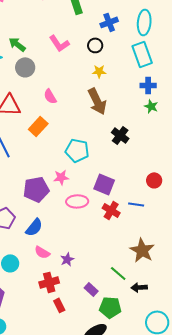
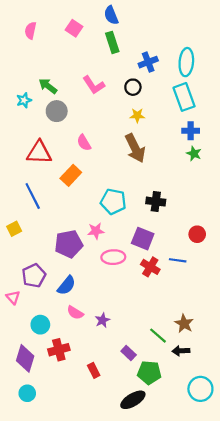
black cross: (120, 135) -> (156, 202), moved, turned -30
brown star: (142, 250) -> (184, 324), moved, size x0.7
red cross: (49, 282) -> (59, 350), moved

